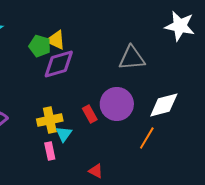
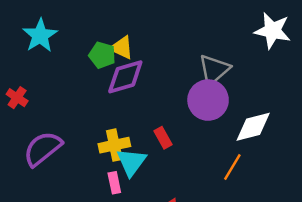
gray triangle: (132, 58) -> (214, 70), turned -36
purple circle: (117, 104) -> (208, 100), moved
cyan triangle: (64, 134) -> (131, 162), size x1.5

